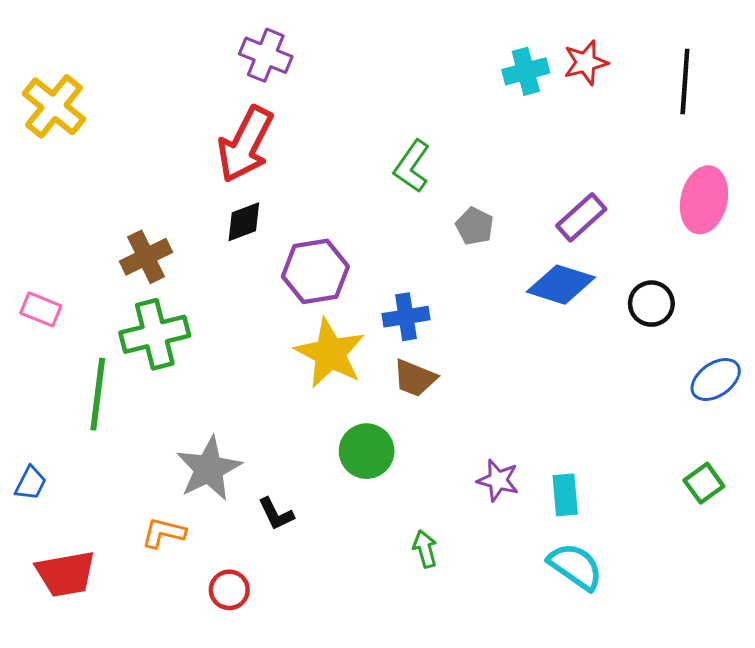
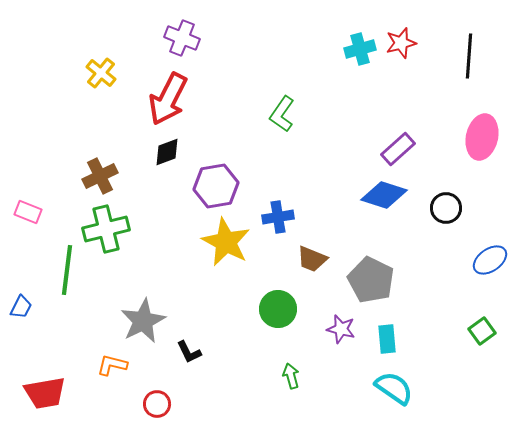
yellow cross: (54, 106) -> (101, 73), moved, size x0.7
gray pentagon: (475, 226) -> (371, 280), moved, size x1.8
brown trapezoid: (415, 378) -> (312, 259), moved
green circle: (367, 451) -> (278, 309), moved
blue trapezoid: (31, 483) -> (21, 307), moved

